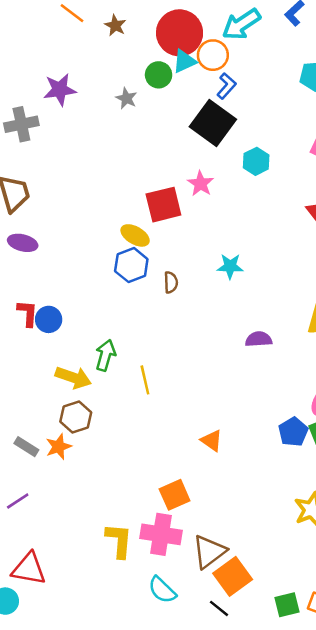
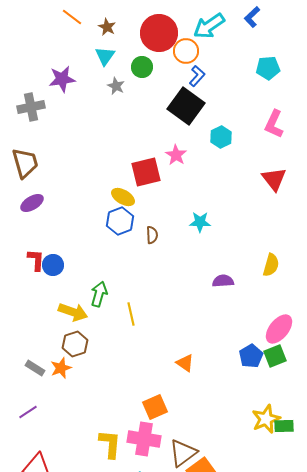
cyan triangle: (184, 61) -> (105, 56), moved, turned -30
purple ellipse: (23, 243) -> (32, 203), turned -45

